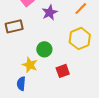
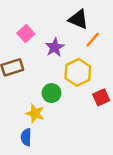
yellow hexagon: (80, 39) -> (78, 72), moved
red square: (63, 71) -> (101, 97), moved

